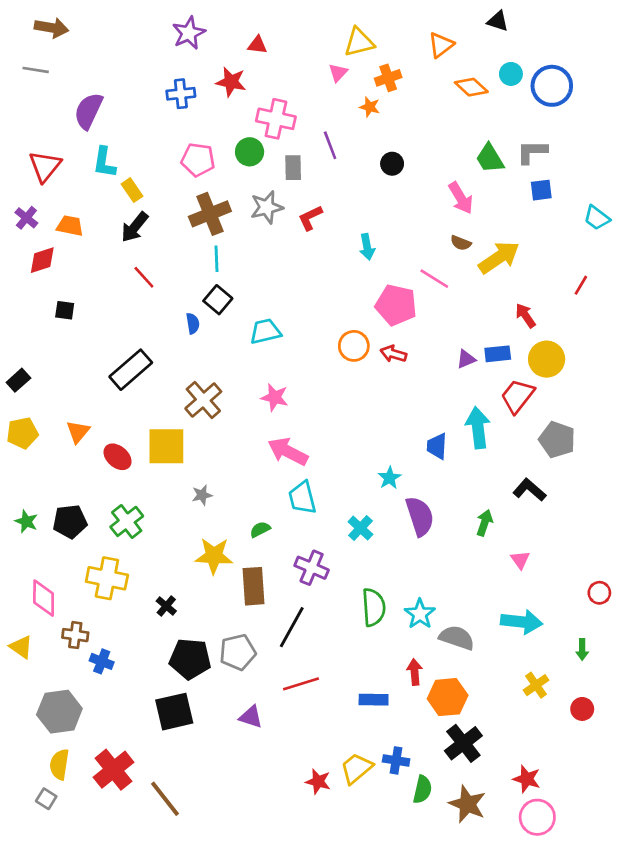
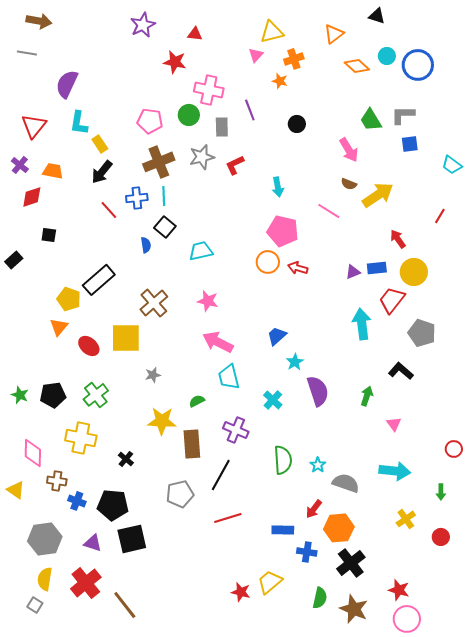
blue cross: (181, 94) -> (137, 198), moved
pink pentagon: (396, 305) -> (283, 231), moved
black rectangle: (18, 380) -> (14, 260), moved
yellow pentagon: (22, 433) -> (69, 299), moved, turned 30
blue trapezoid: (437, 446) -> (277, 336), moved, turned 45
cyan star: (420, 614) -> (318, 465), size x0.7
black pentagon: (190, 659) -> (113, 505), moved
red arrow: (415, 672) -> (314, 509), turned -138
purple triangle: (251, 717) -> (93, 543), moved
blue cross: (396, 760) -> (307, 552), moved

